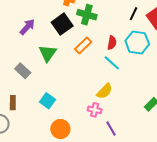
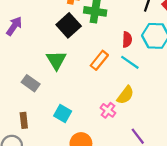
purple arrow: (27, 27) -> (14, 26), moved
orange rectangle: (83, 45) -> (99, 60), moved
pink cross: (95, 110) -> (108, 110), moved, turned 32

